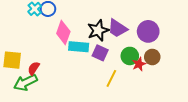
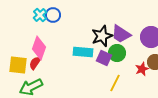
pink diamond: (63, 32) -> (39, 48), moved
green circle: (130, 56) -> (117, 53), moved
red semicircle: (34, 68) -> (35, 63), moved

